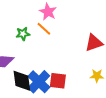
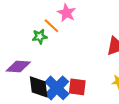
orange line: (44, 29) -> (51, 26), moved

